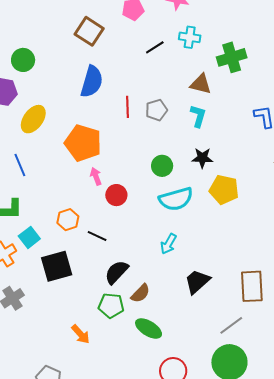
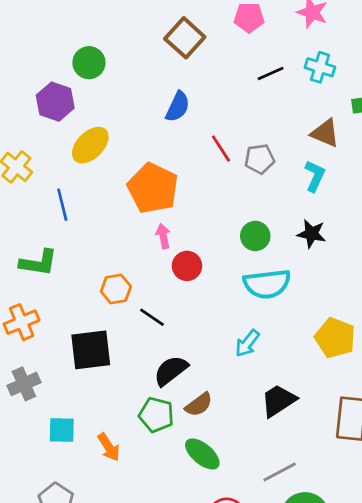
blue semicircle: (92, 82) -> (178, 107), size x0.7
red line: (128, 107) -> (221, 149), turned -40
yellow pentagon: (224, 190) -> (335, 338), moved
cyan square: (29, 237) -> (62, 430), moved, turned 30
gray line: (231, 325) -> (280, 472), moved

